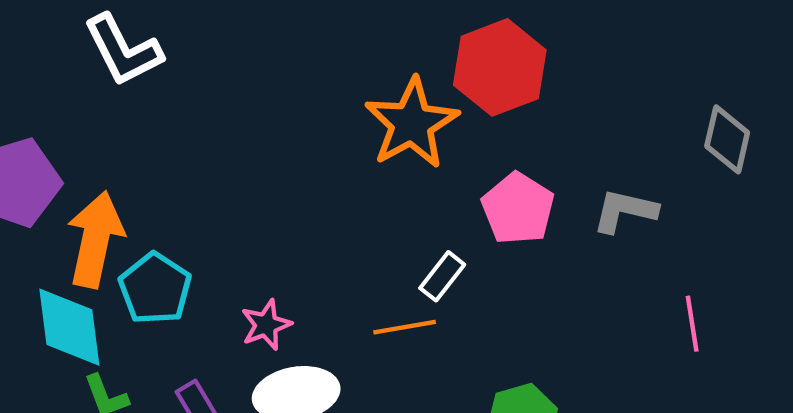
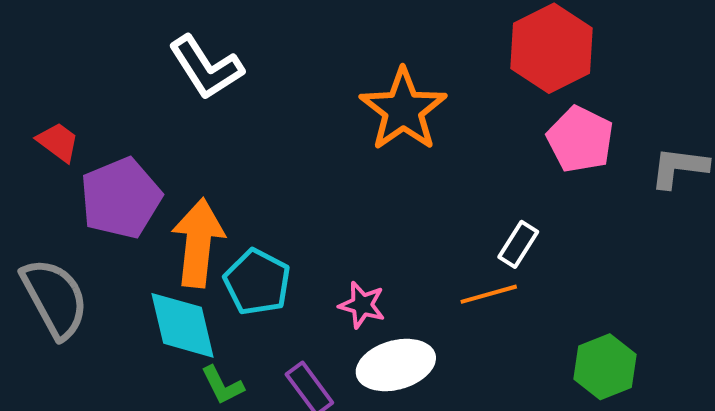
orange star: (412, 123) -> (403, 110), moved
pink pentagon: (518, 209) -> (580, 139), moved
pink star: (266, 325) -> (362, 305), turned -30

